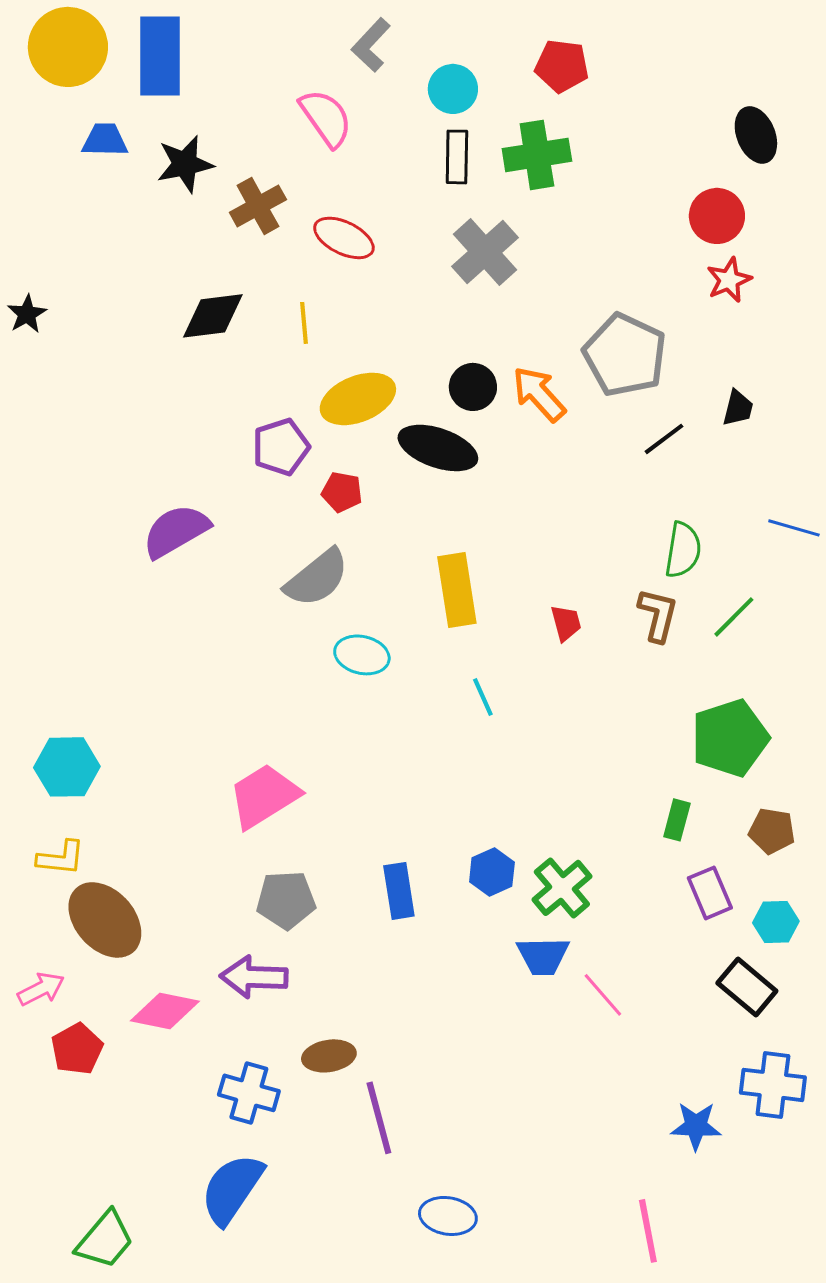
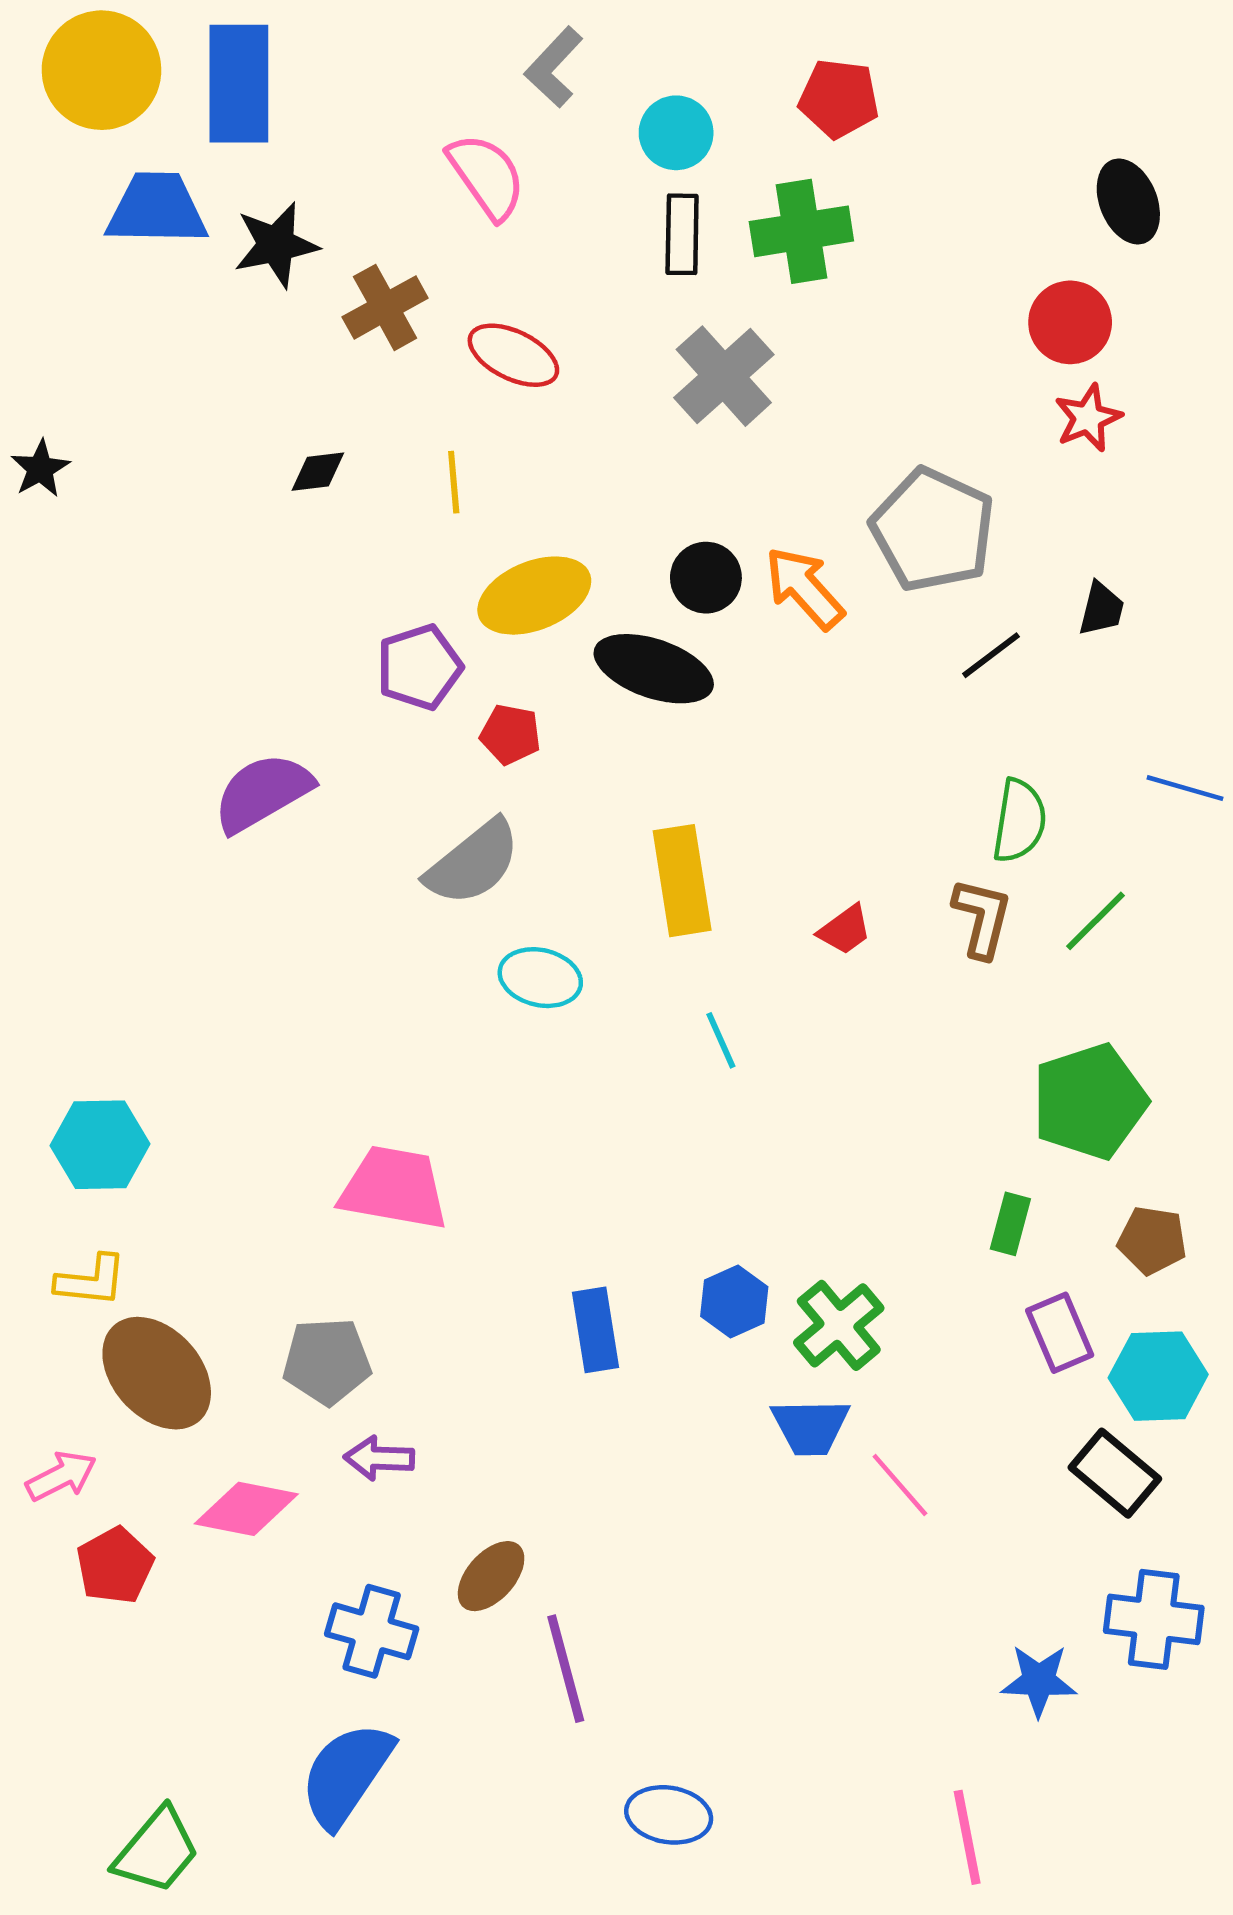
blue trapezoid: (105, 140) -> (157, 209), size x1.5
black diamond: (213, 316) -> (318, 472), size x0.6
red trapezoid: (566, 623) -> (845, 930), turned 69
pink trapezoid: (264, 796) -> (394, 1188), turned 42
gray pentagon: (286, 900) -> (327, 1361), moved
cyan hexagon: (776, 922) -> (1158, 1376), size x1.4
purple arrow: (254, 977) -> (379, 1458), size x0.7
brown ellipse: (329, 1056) -> (491, 1576), turned -39

